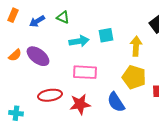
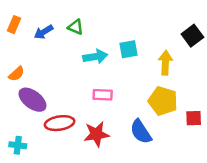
purple ellipse: (38, 56) -> (32, 100), moved
pink rectangle: (85, 72) -> (103, 95), size x0.7

